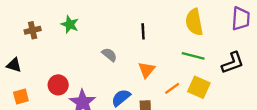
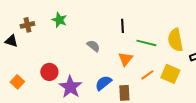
yellow semicircle: (194, 22) -> (175, 40), moved
green line: (193, 56) -> (146, 43), moved
black triangle: (14, 65) -> (11, 41), moved
orange square: (21, 97) -> (17, 82), turned -32

